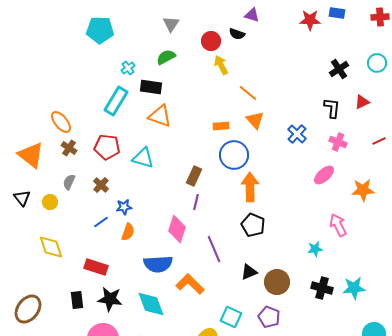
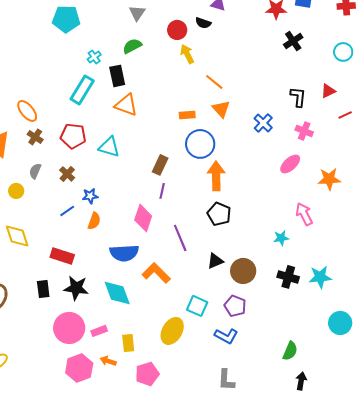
black cross: (339, 69) -> (293, 41), moved
black rectangle: (151, 87) -> (117, 76), turned 70
red line: (379, 141) -> (345, 115), moved

